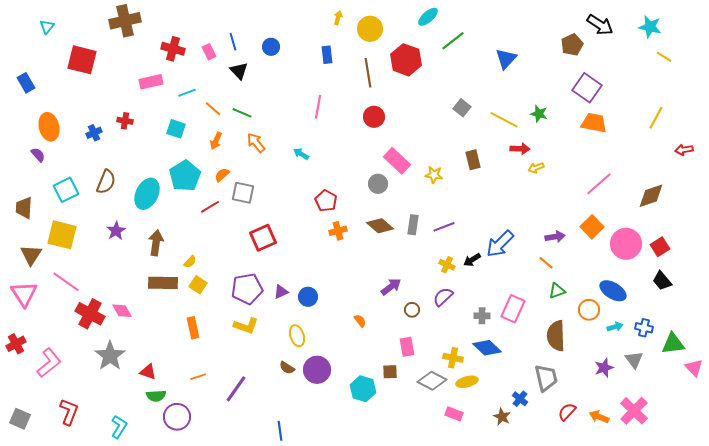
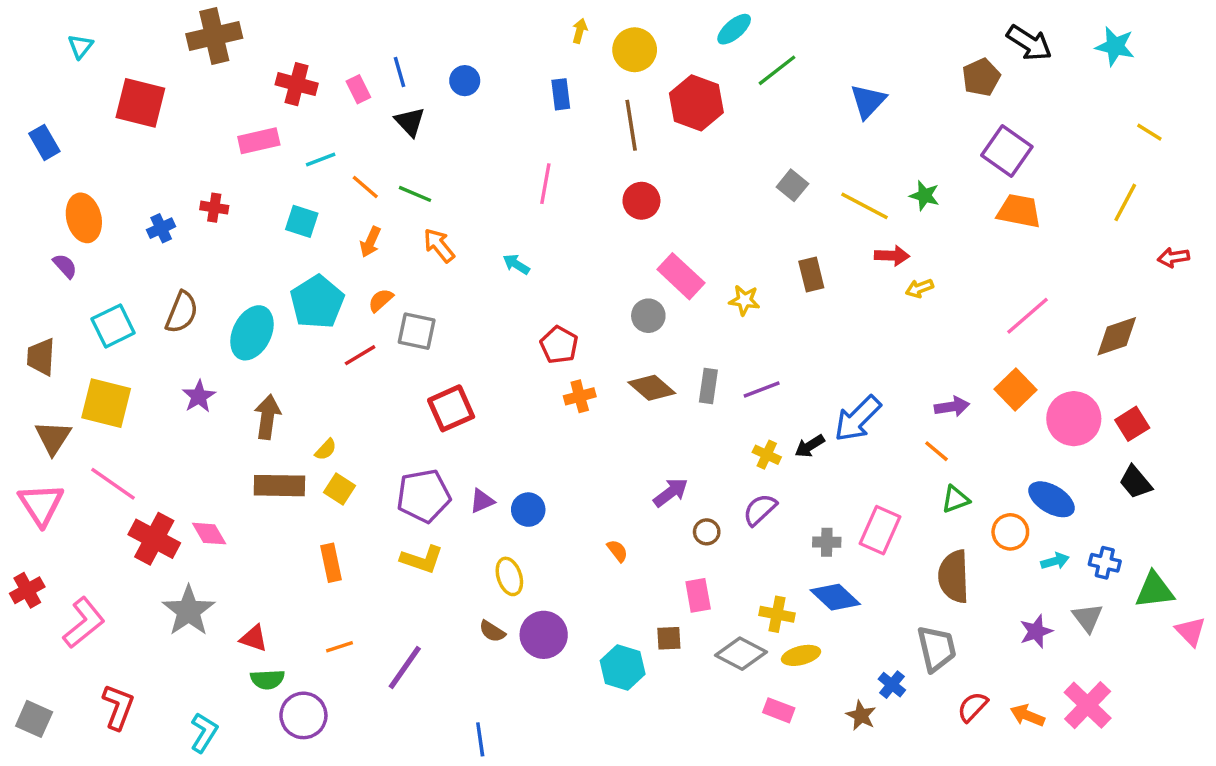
yellow line: (664, 57) -> (1149, 132), moved

